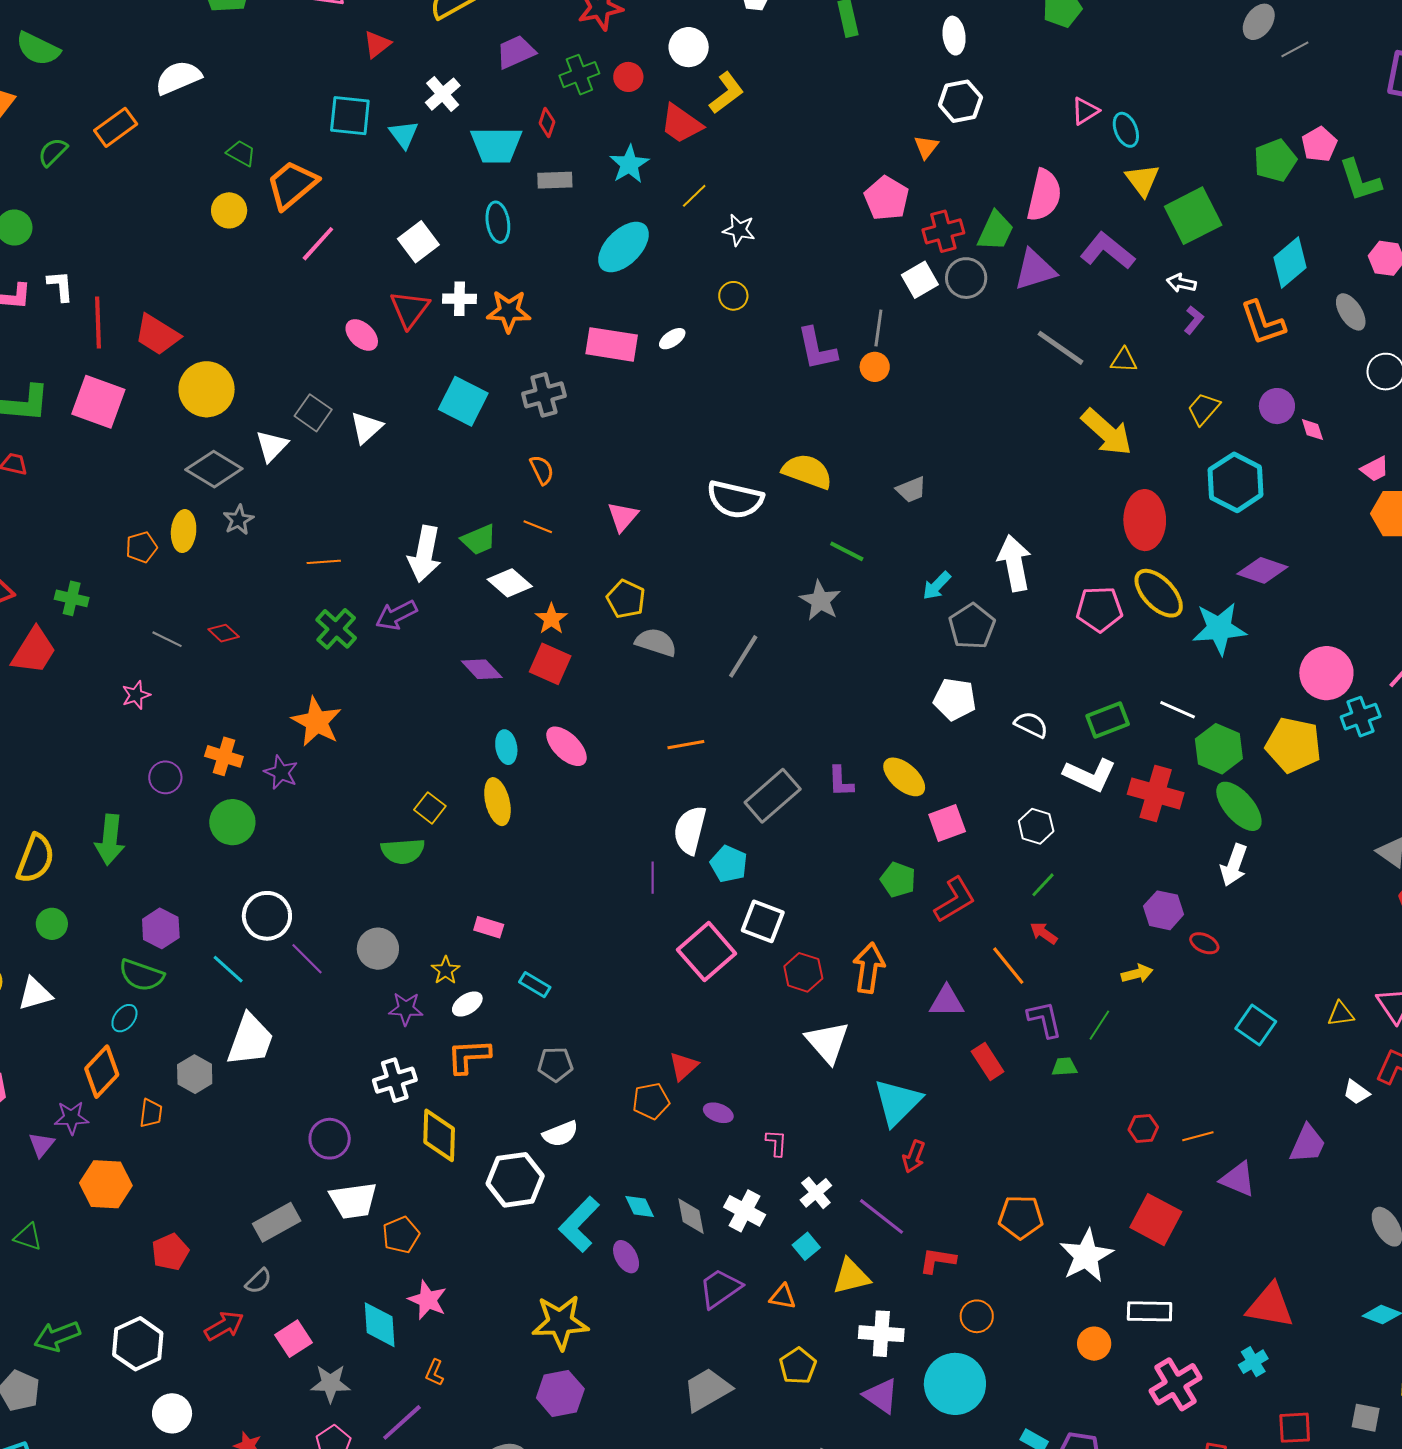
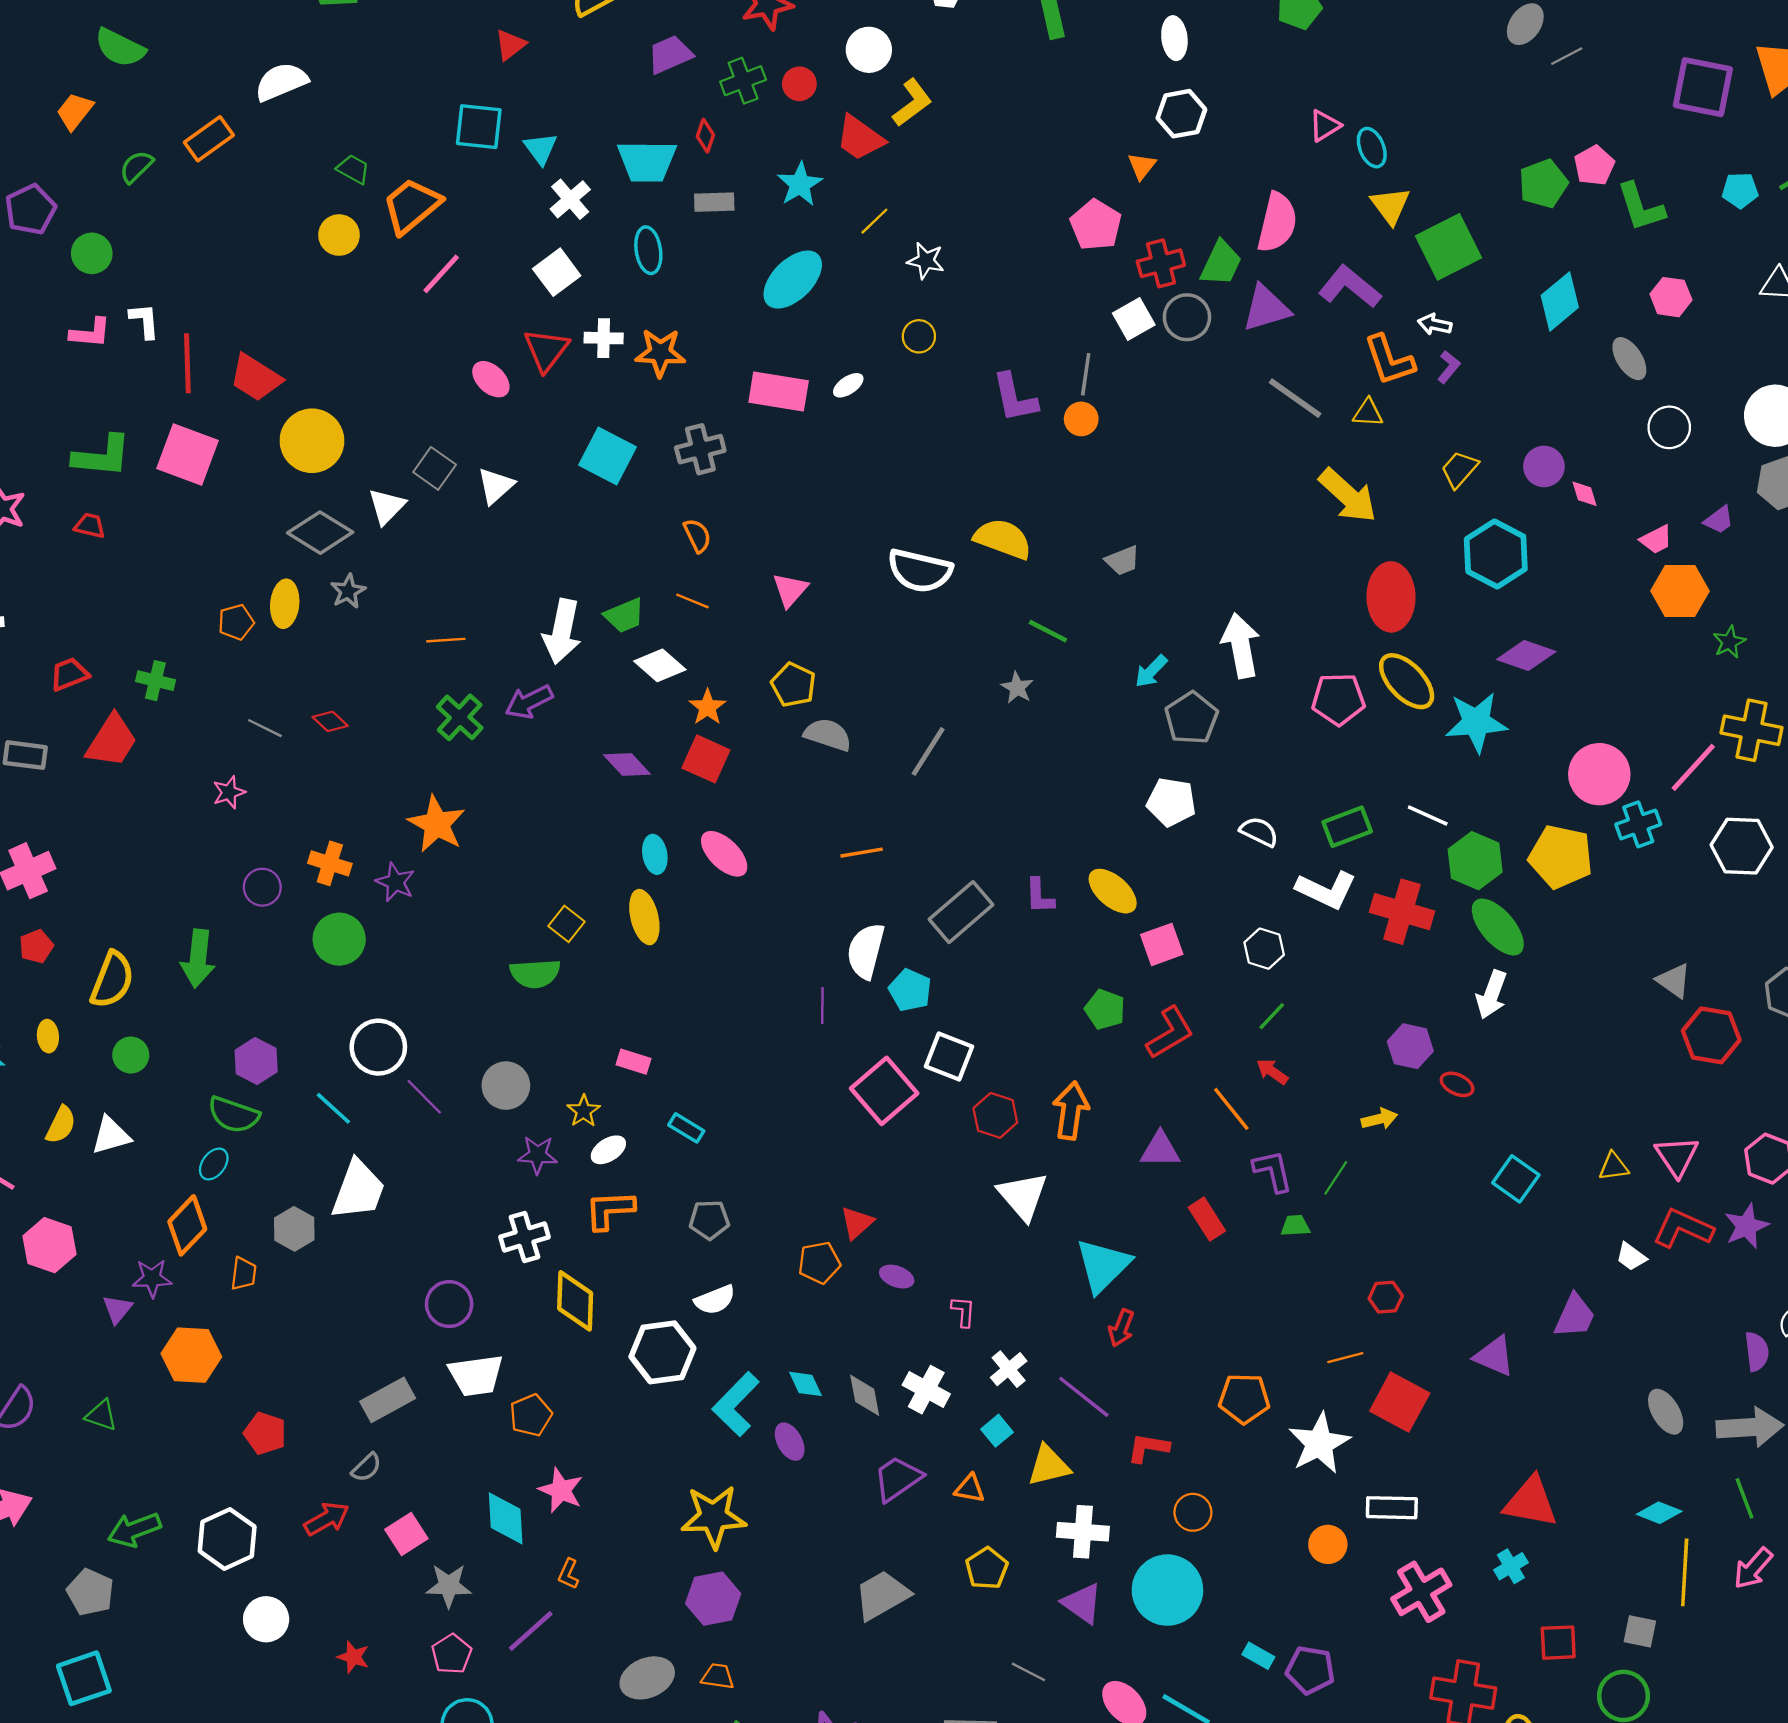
white cross: (443, 94) -> (570, 199), moved
orange L-shape: (1263, 323) -> (1389, 360), moved
gray star: (820, 601) -> (1017, 688), size x0.7
orange line: (1198, 1136) -> (1345, 1358), moved
red pentagon: (170, 1252) -> (265, 1433), turned -30

